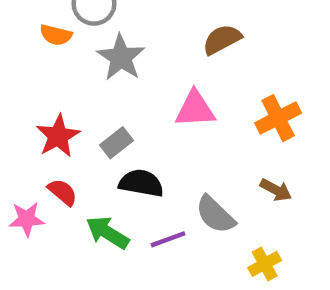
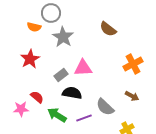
brown semicircle: (222, 39) -> (108, 29), turned -114
pink triangle: (195, 109) -> (83, 68), moved
red star: (58, 136) -> (30, 59), moved

